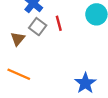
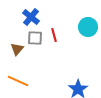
gray square: (38, 27) -> (35, 38), turned -35

